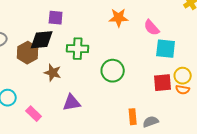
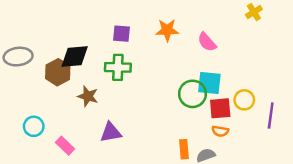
purple square: (56, 18) -> (122, 34), moved
cyan square: (166, 49) -> (209, 83), moved
green circle: (113, 71) -> (192, 94), moved
orange semicircle: (183, 90) -> (220, 131), moved

